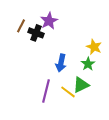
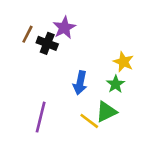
purple line: (46, 91) -> (41, 117), moved

